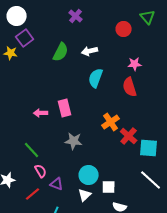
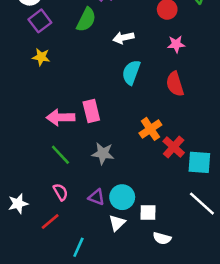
green semicircle: (61, 52) -> (86, 20), moved
yellow star: (11, 53) -> (41, 57), moved
pink star: (135, 64) -> (176, 44), moved
pink arrow: (41, 113) -> (60, 117), size x1.5
green line: (32, 150) -> (60, 155), moved
purple triangle: (57, 184) -> (96, 197), moved

